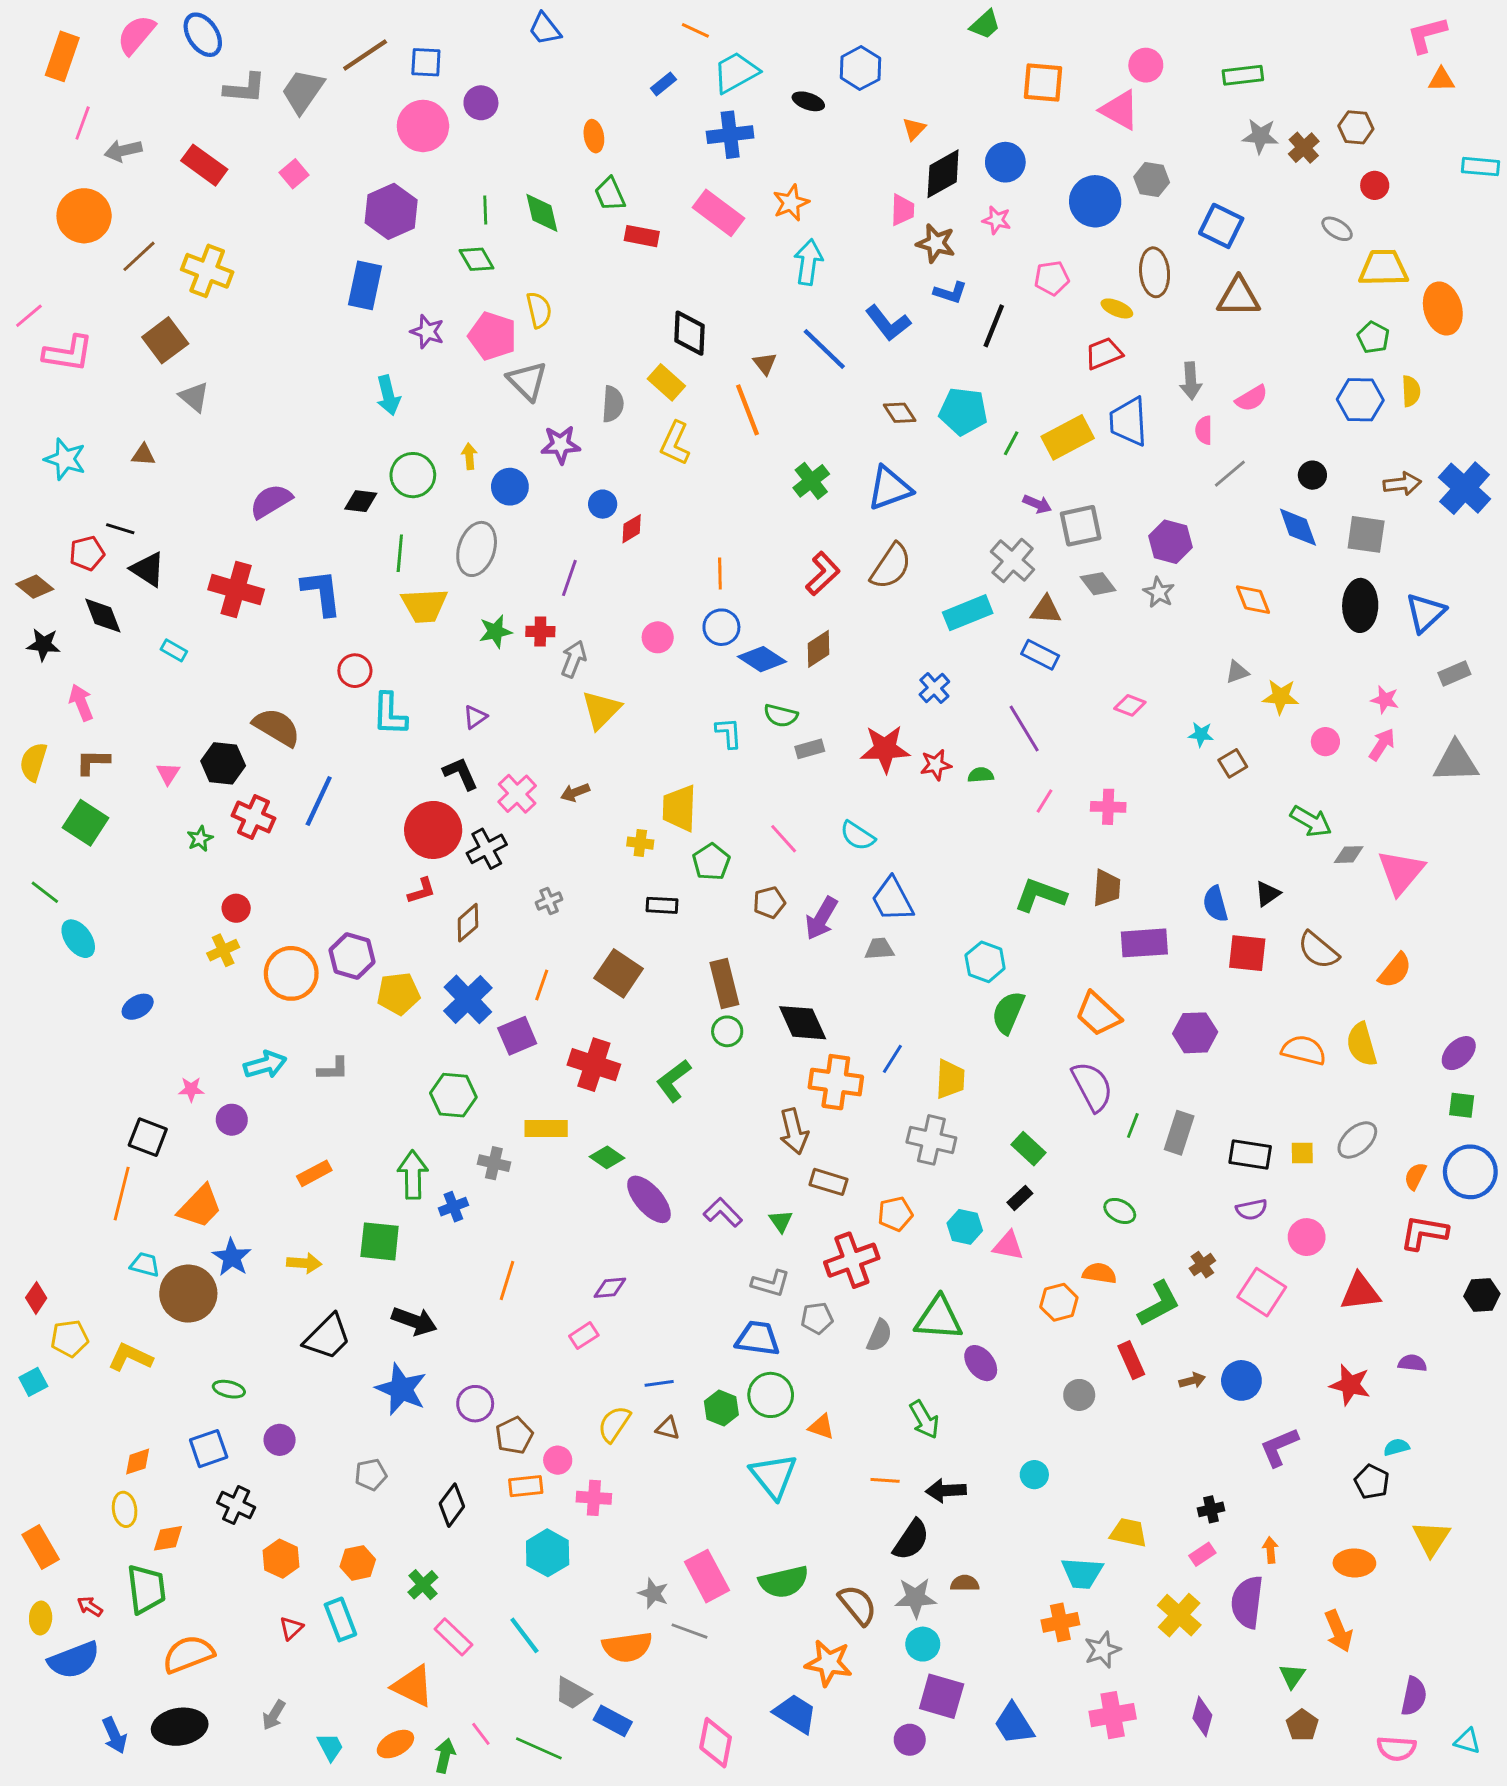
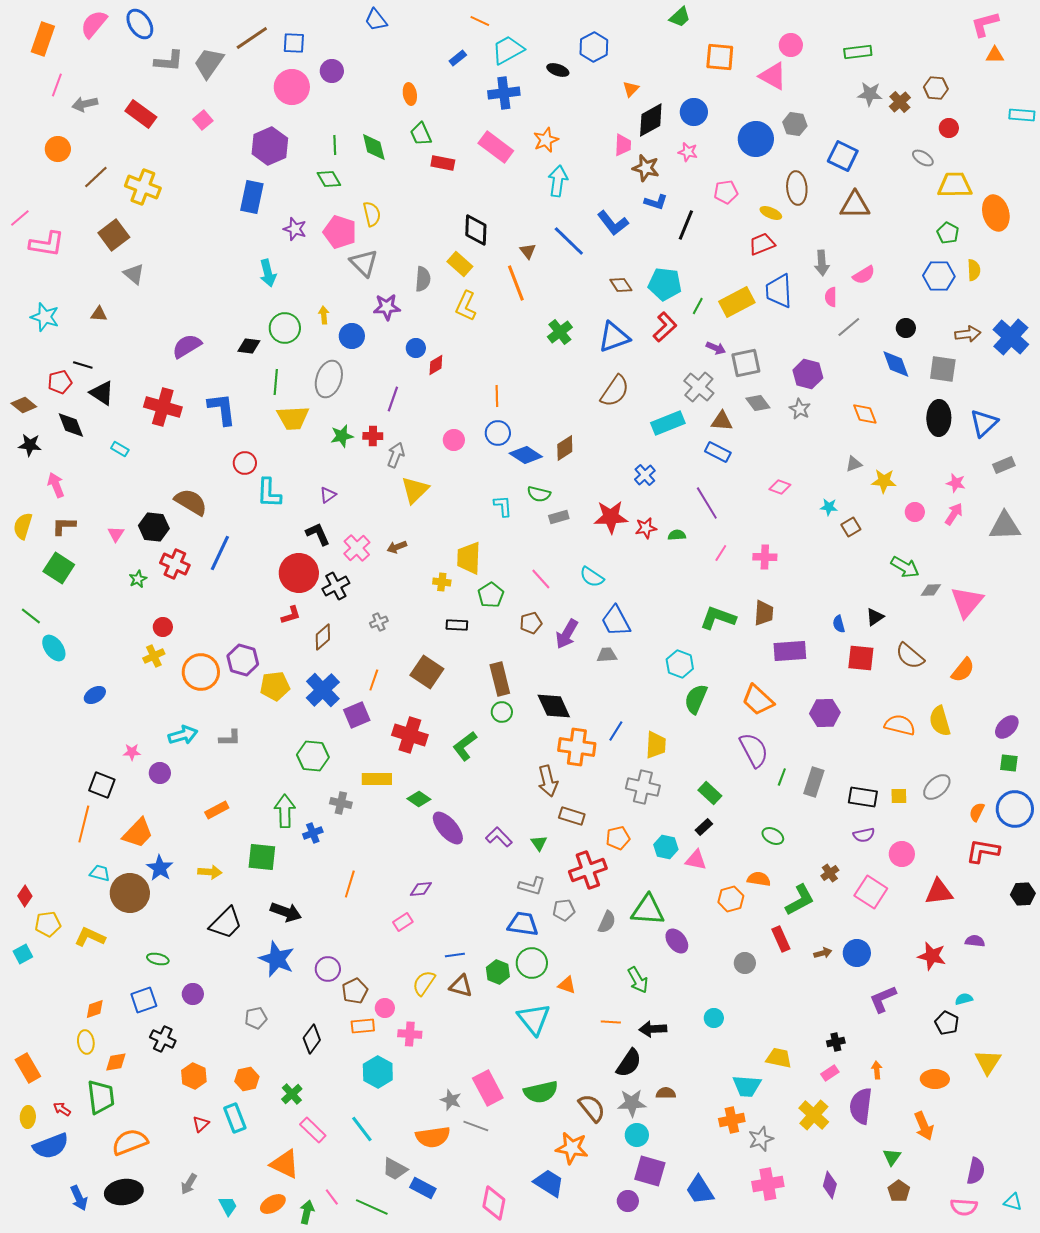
orange circle: (84, 216) -> (58, 149), size x0.7
red L-shape: (823, 574) -> (665, 327), moved
blue semicircle: (1215, 904) -> (839, 624), size x0.7
brown triangle: (668, 1428) -> (461, 986), size x1.4

